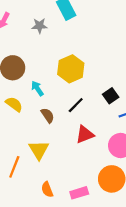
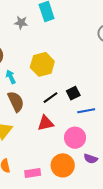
black line: (76, 105) -> (51, 98), moved
brown semicircle: (48, 115) -> (16, 102), size x1.5

